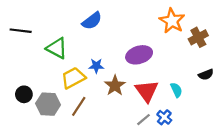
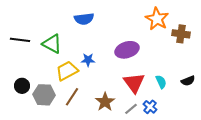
blue semicircle: (92, 21) -> (84, 19), turned 30
black line: (21, 31) -> (20, 40), moved
brown cross: (198, 37) -> (181, 34), turned 36
black semicircle: (206, 75) -> (188, 81), moved
brown star: (115, 86) -> (105, 102), moved

